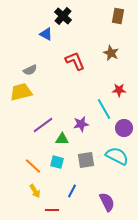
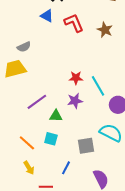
blue triangle: (46, 34) -> (47, 16), moved
red L-shape: (75, 61) -> (74, 23), moved
red star: (119, 90) -> (76, 78), moved
gray square: (86, 160) -> (86, 146), moved

